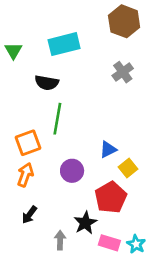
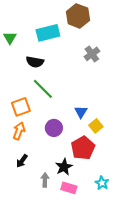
brown hexagon: (124, 21) -> (78, 16), moved
green line: (57, 119) -> (43, 89), turned -55
blue triangle: (108, 149) -> (81, 112), turned -32
pink rectangle: (109, 243) -> (69, 188), moved

